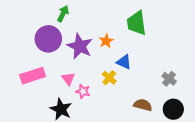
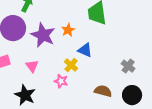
pink star: (83, 91) -> (61, 81), moved

